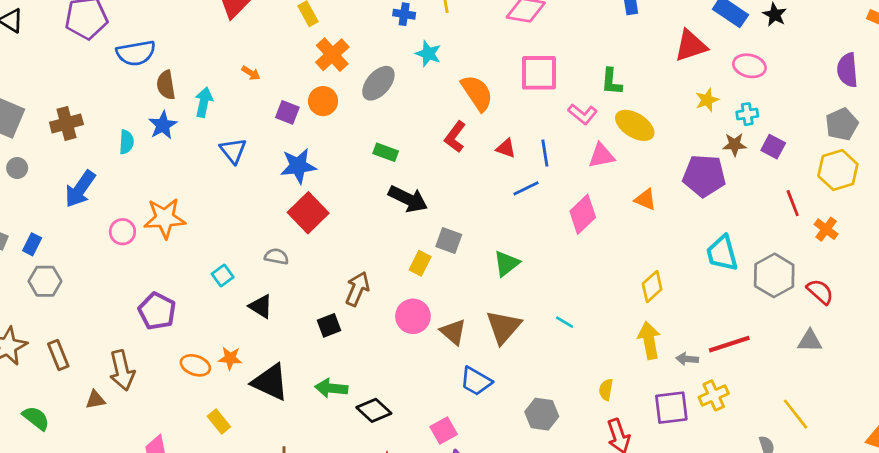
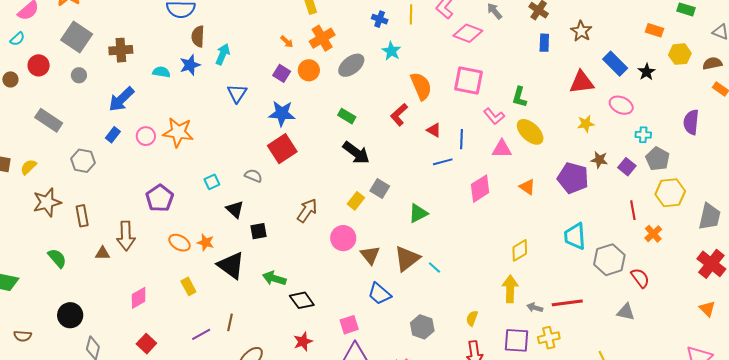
orange arrow: (251, 73) -> (287, 42), moved
cyan cross: (747, 114) -> (643, 135), moved
gray pentagon: (842, 124) -> (658, 159), moved, turned -30
cyan semicircle: (126, 142) -> (161, 72), turned -96
blue rectangle: (32, 244) -> (113, 135), moved
cyan line: (565, 322) -> (434, 268), moved
black square: (329, 325) -> (259, 231), moved

